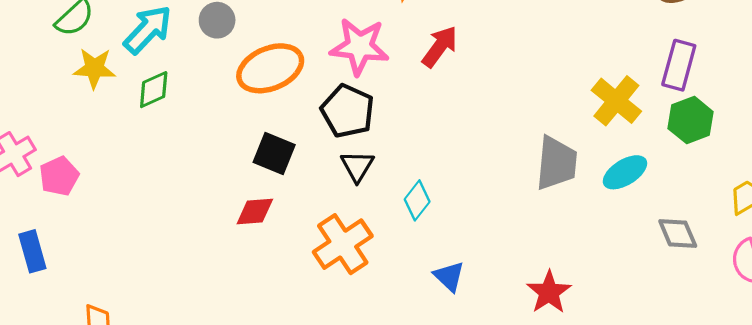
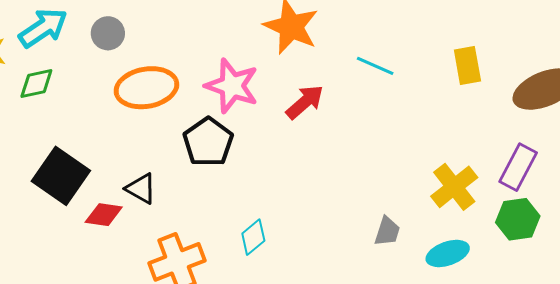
black square: (274, 154) -> (61, 176), moved, size x1.4
gray trapezoid: (556, 163) -> (387, 231), size x0.6
black triangle: (357, 166) -> (141, 189), moved, turned -44

